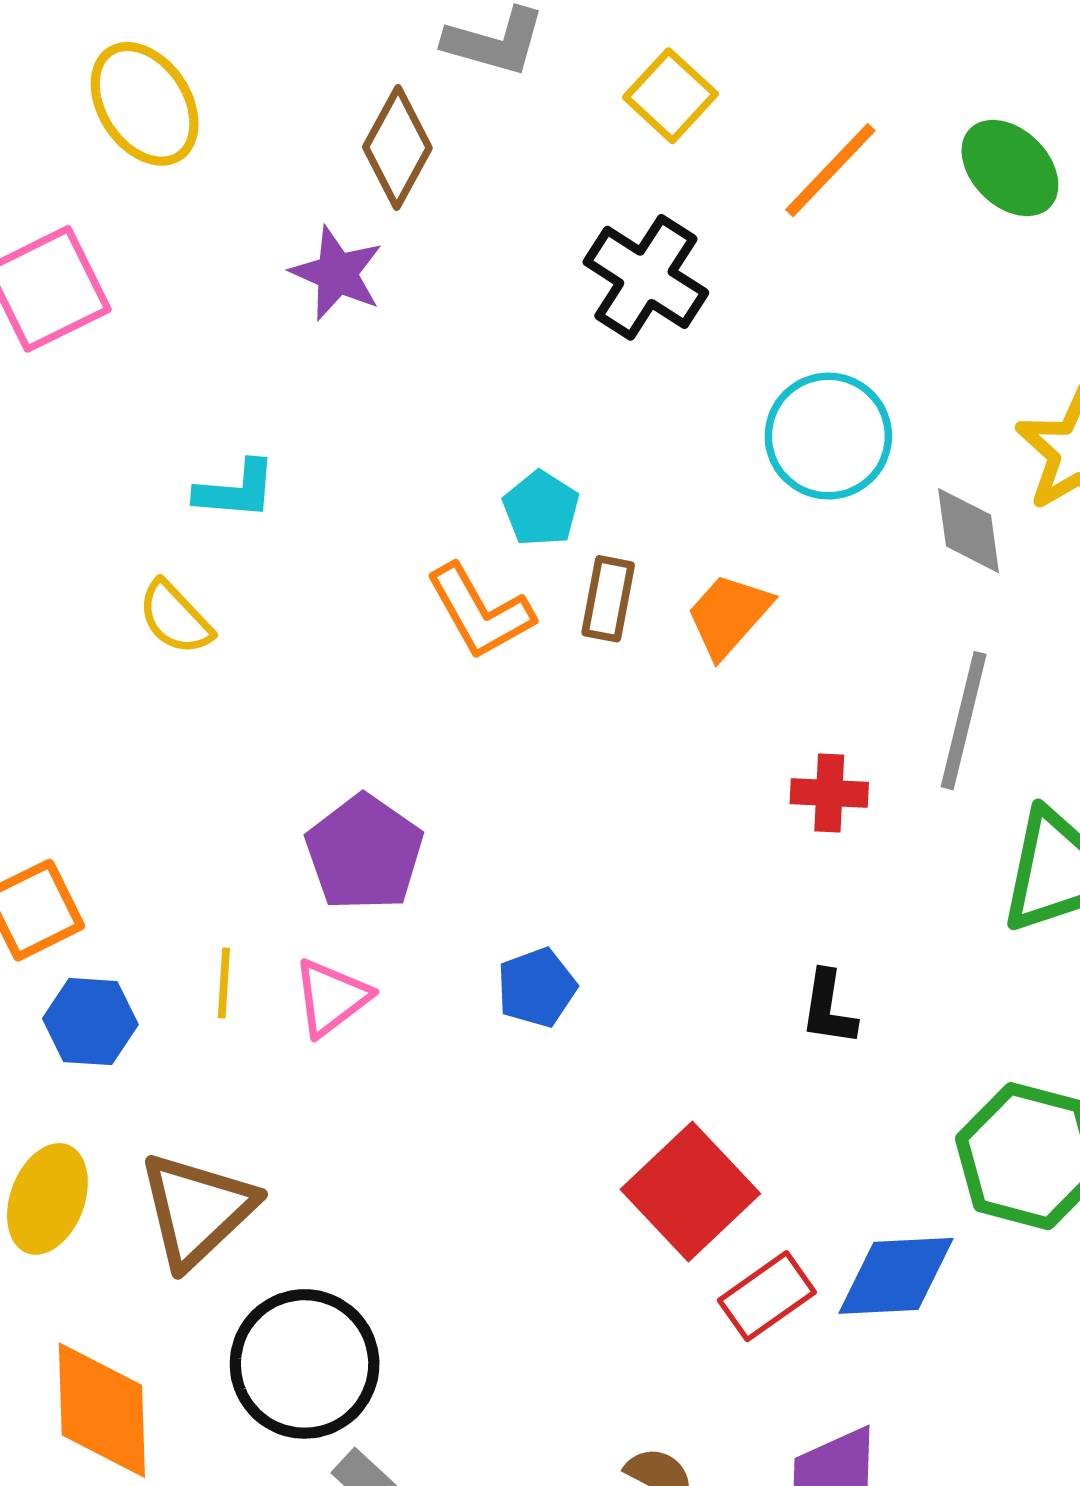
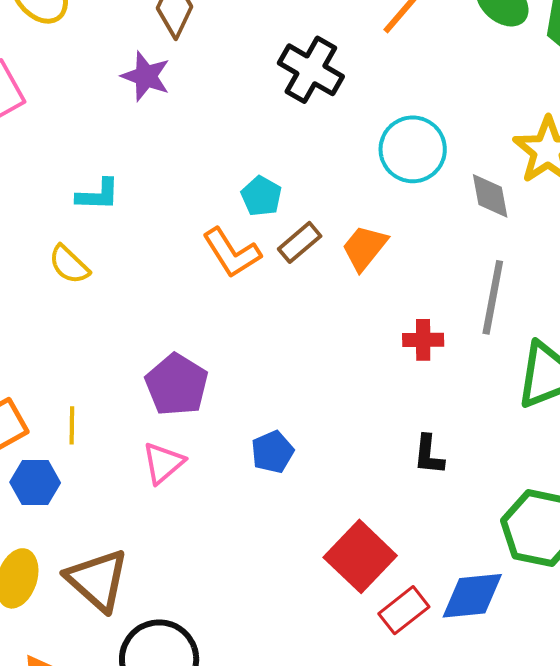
brown rectangle: (608, 599) -> (300, 242), turned 42
yellow line: (224, 983) -> (72, 425), moved
brown triangle: (197, 1210) -> (97, 580), turned -32

